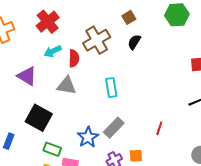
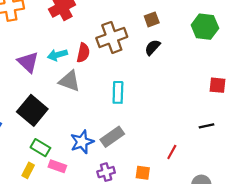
cyan arrow: (53, 51) -> (57, 55), moved
red line: (159, 128) -> (172, 152), moved
orange square: (136, 156) -> (143, 173), moved

